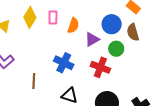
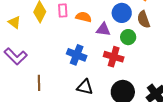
orange semicircle: (73, 26) -> (84, 17), turned -91
purple triangle: (92, 39) -> (103, 29), turned 42
brown line: (34, 81) -> (39, 83), moved

